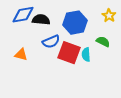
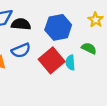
blue semicircle: (51, 42) -> (21, 50), moved
red square: (69, 53) -> (52, 60), turned 30

